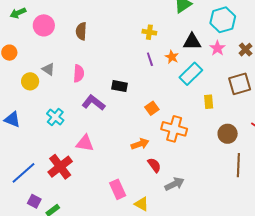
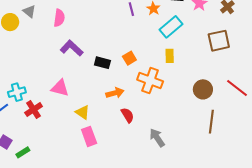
black rectangle: (120, 86) -> (102, 63), moved
yellow rectangle: (209, 102) -> (170, 56), moved
cyan cross: (55, 117) -> (17, 92), moved, turned 30
red cross: (60, 167) -> (34, 109), size x0.7
gray arrow: (174, 184) -> (157, 138), moved, turned -102
yellow triangle: (142, 204) -> (83, 112), moved

